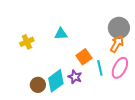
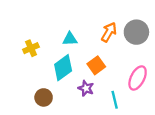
orange arrow: (117, 44) -> (109, 32), moved
cyan line: (100, 68) -> (115, 100), moved
cyan diamond: (56, 81) -> (63, 68), moved

